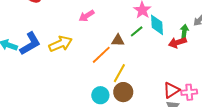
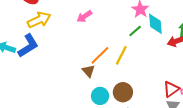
brown triangle: (118, 40) -> (88, 71), moved, turned 48
yellow arrow: (60, 44) -> (39, 20), moved
yellow line: (119, 73) -> (121, 55), moved

